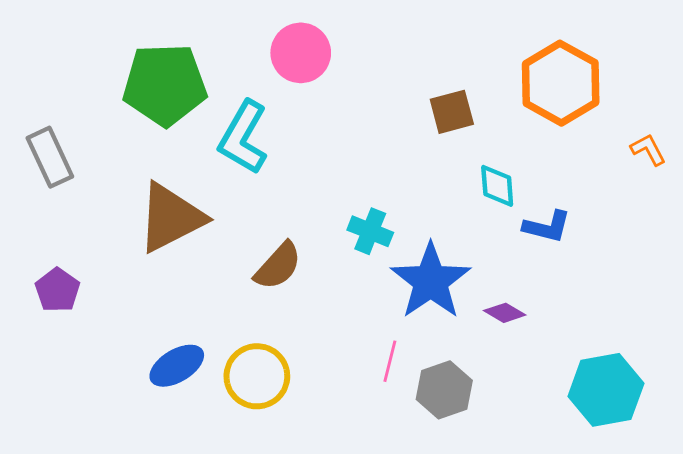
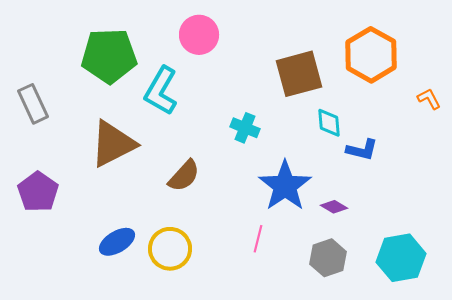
brown square: (452, 112) -> (299, 74), size x1.6
cyan cross: (370, 231) -> (245, 128), moved
purple pentagon: (57, 290) -> (38, 192), size x1.4
gray hexagon: (444, 390) -> (328, 258), moved

